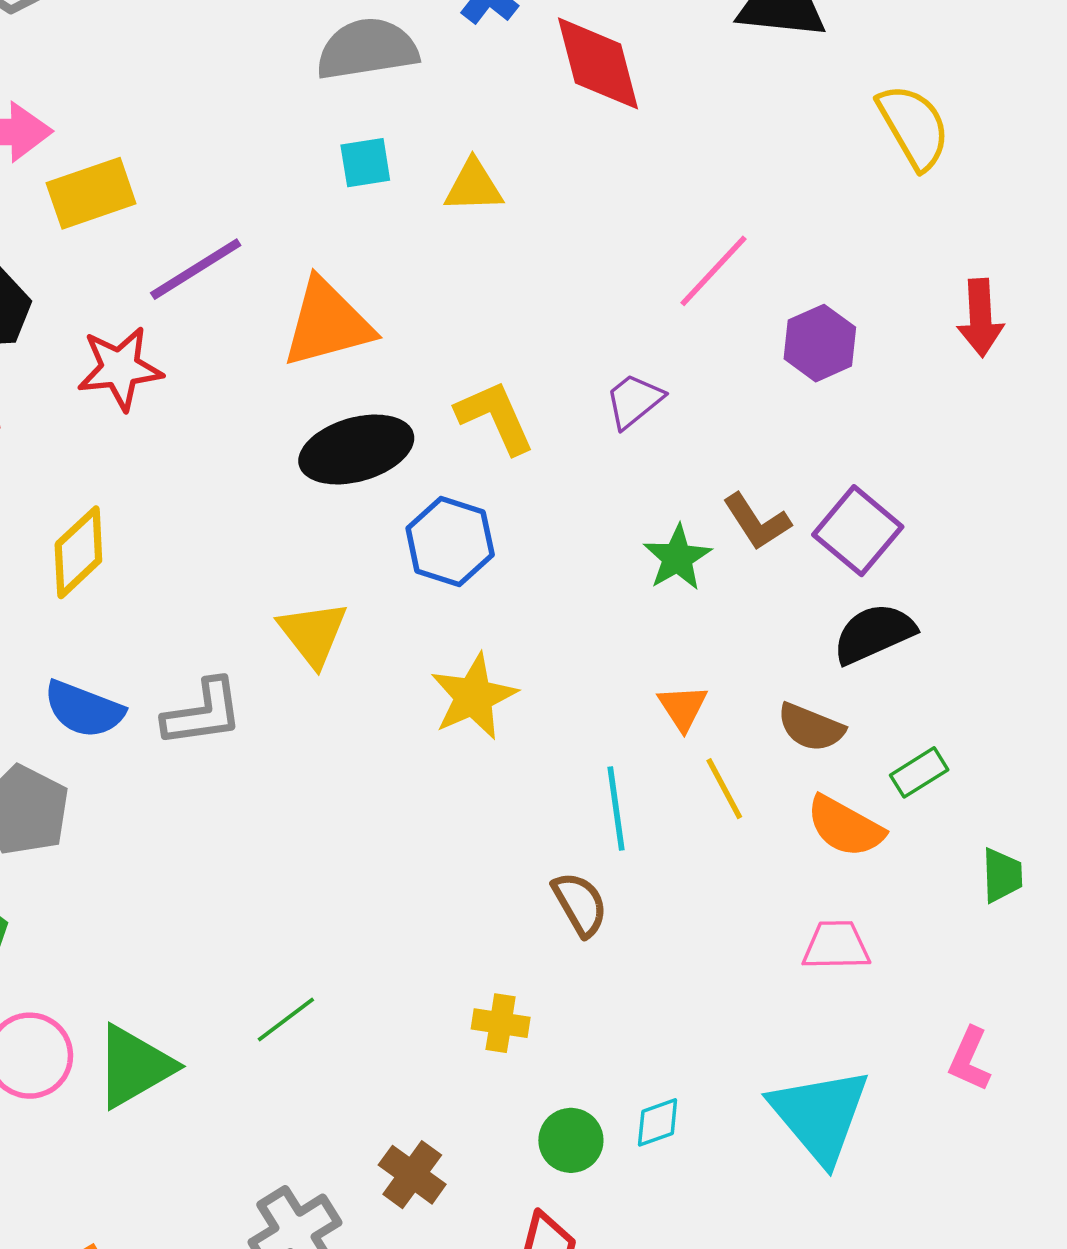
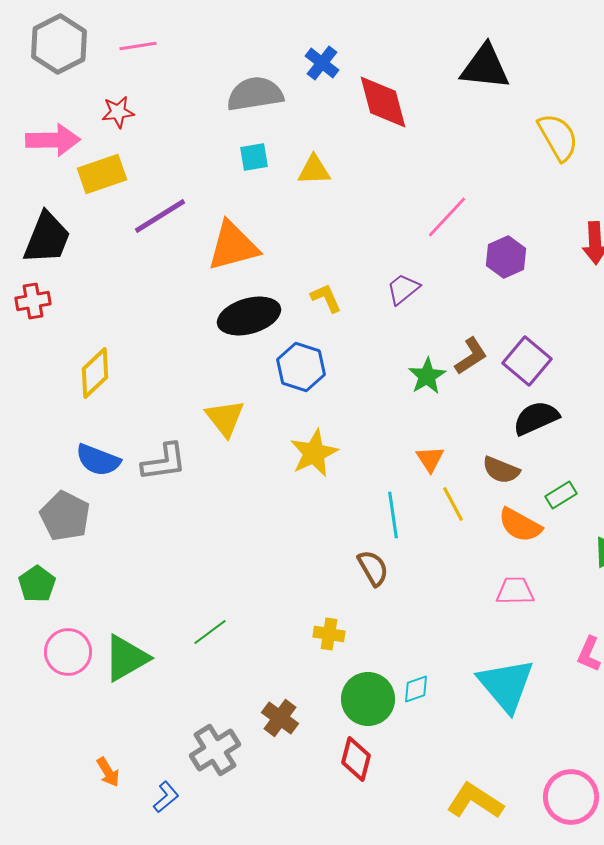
red star: (120, 368) -> (118, 112), moved, size x0.7
yellow L-shape: (495, 417) -> (326, 298), size x0.7
brown L-shape: (757, 522) -> (471, 356), turned -90
green circle: (571, 1140) -> (368, 699), size x1.5

